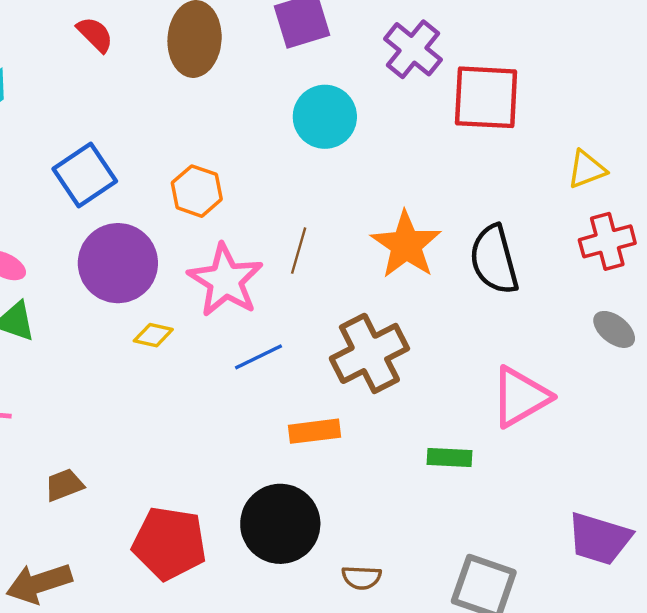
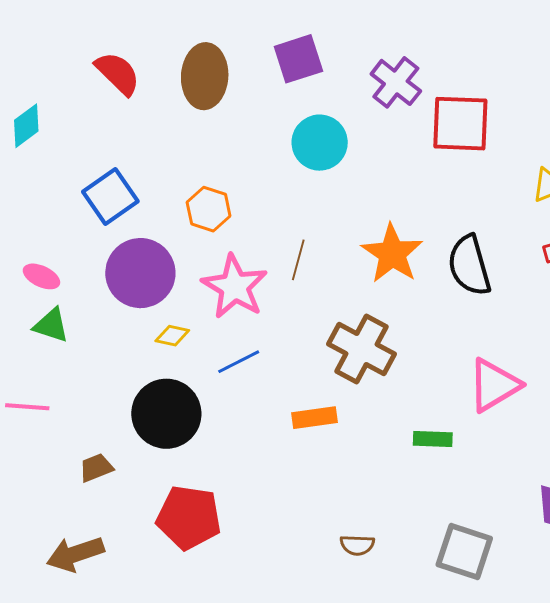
red semicircle: (95, 34) -> (118, 73), size x1.4
brown cross: (369, 353) -> (361, 349), turned -34
blue line: (259, 357) -> (239, 362), moved
black circle: (280, 524) -> (166, 414), moved

